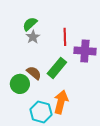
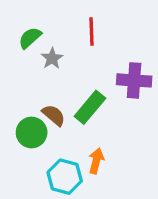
green semicircle: (30, 24) -> (30, 38), moved
red line: (65, 37) -> (91, 32), moved
orange arrow: (61, 102) -> (96, 161), size x0.7

